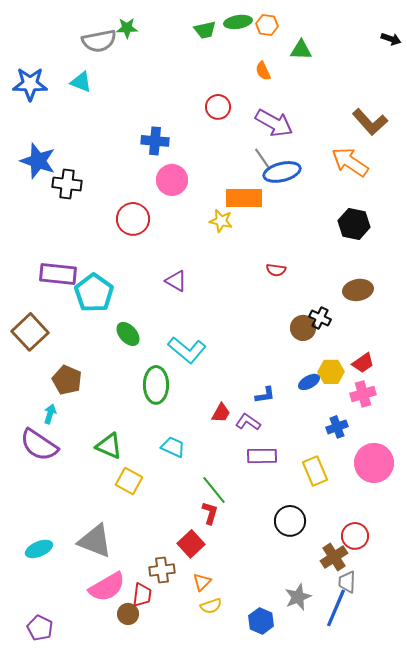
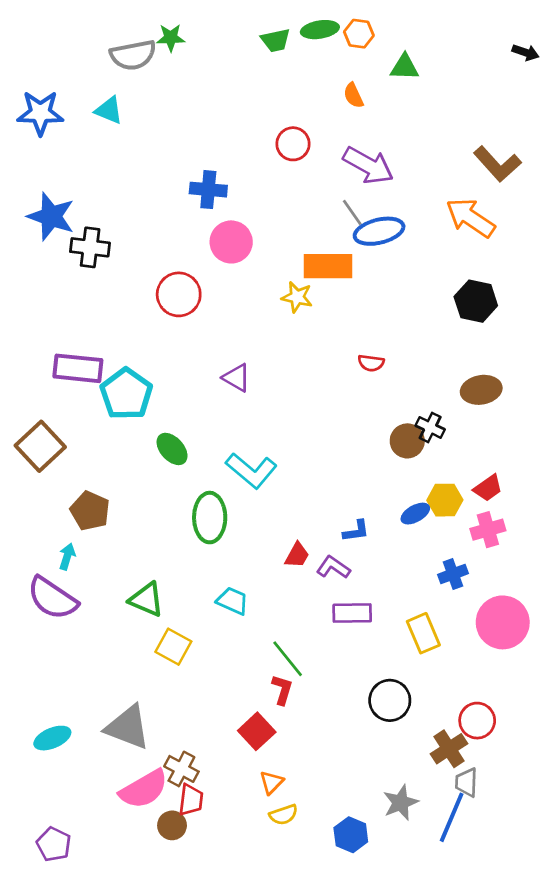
brown cross: (162, 570) -> (181, 769), moved, turned 35

